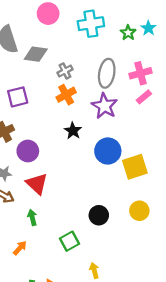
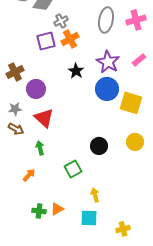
gray cross: (65, 71) -> (61, 21), moved
purple square: (18, 97) -> (46, 41), moved
pink rectangle: (144, 97) -> (139, 60), moved
purple star: (104, 106) -> (108, 62), moved
yellow square: (135, 167) -> (131, 103), turned 35

